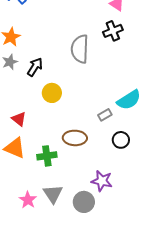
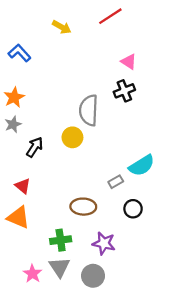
black arrow: (35, 67) -> (35, 147), moved
yellow circle: (52, 93) -> (72, 137), moved
green cross: (47, 156) -> (61, 240), moved
purple star: (102, 181) -> (104, 243), moved

